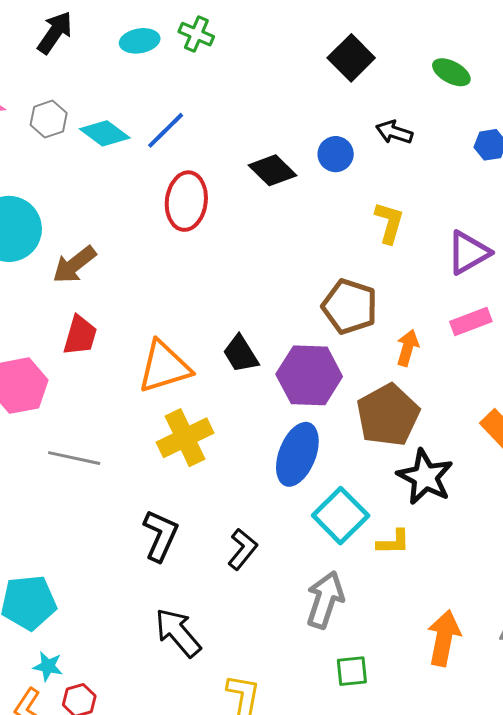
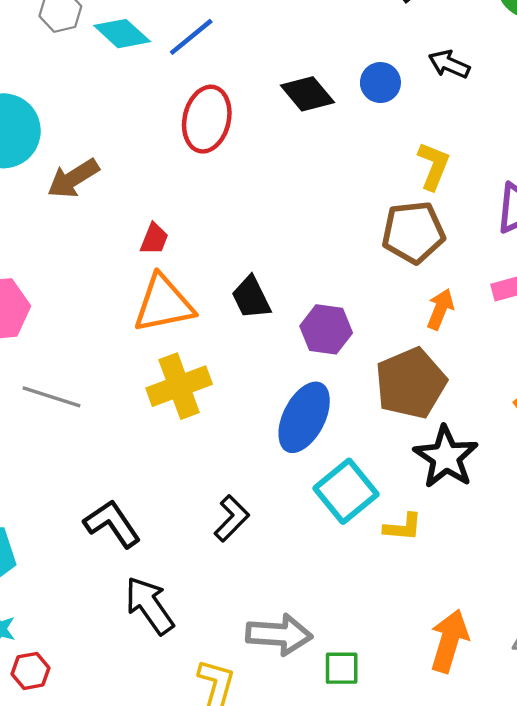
brown pentagon: (350, 307) -> (413, 232), moved, turned -30
red trapezoid: (80, 335) -> (154, 239), moved, size x0.7
purple hexagon: (309, 375) -> (326, 329), size x0.7
black L-shape: (160, 536) -> (112, 524), moved, turned -64
gray arrow: (325, 600) -> (279, 634), moved, turned 70

